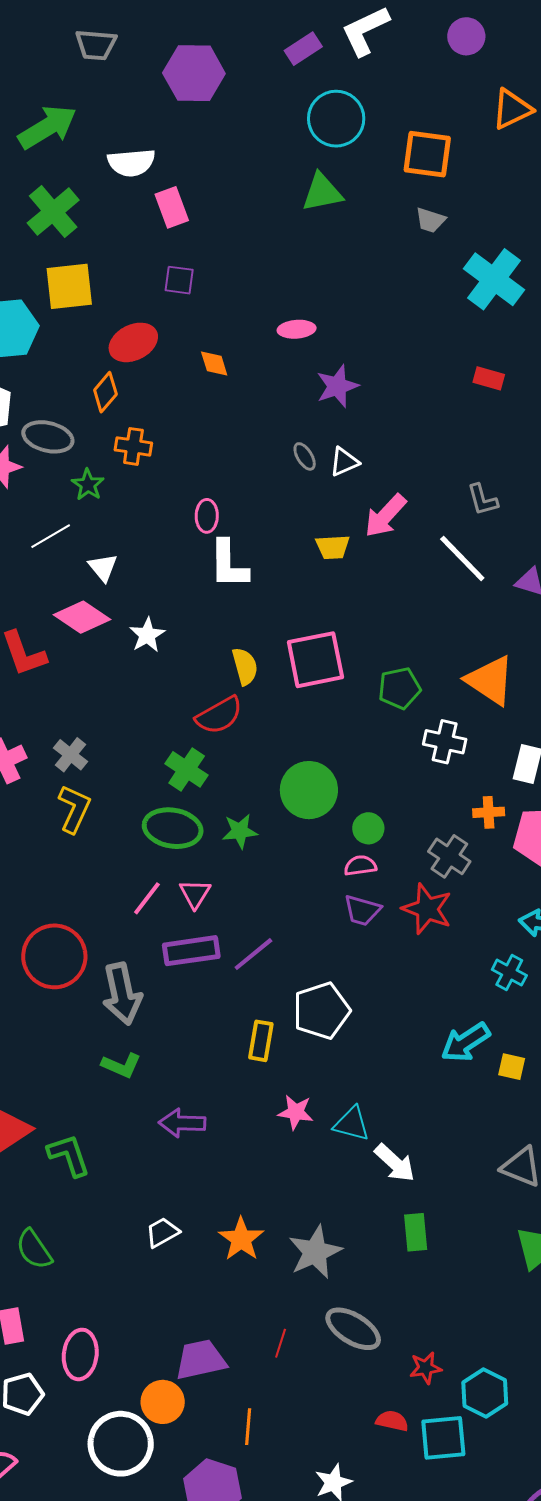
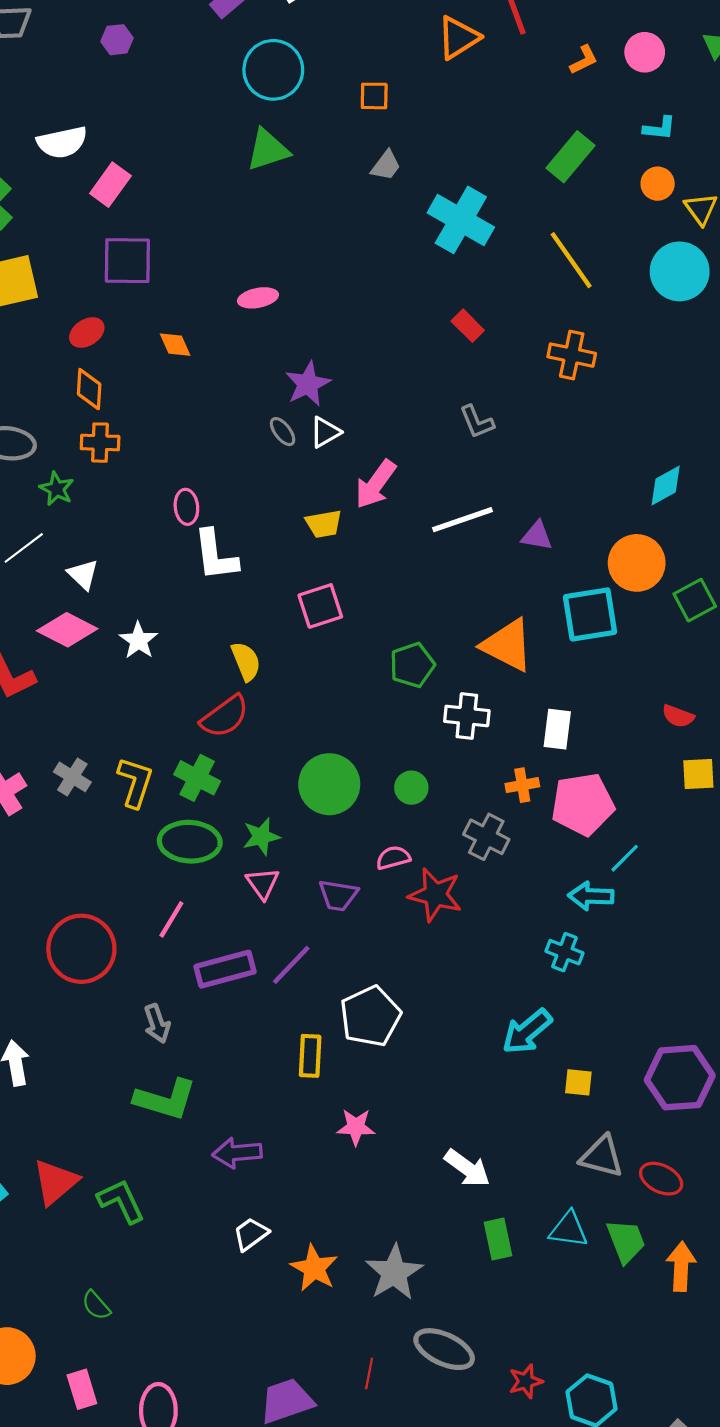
purple hexagon: (194, 73) -> (117, 40), size x0.5
orange square: (427, 154) -> (374, 96), size x0.6
pink rectangle: (172, 207) -> (110, 185), turned 63
gray trapezoid: (430, 220) -> (386, 165), turned -64
purple square: (179, 280) -> (127, 261), size x1.6
red ellipse: (133, 342) -> (87, 332), size x0.7
red rectangle: (489, 378) -> (468, 326), turned 36
purple star: (337, 386) -> (308, 384), moved
orange diamond: (105, 392) -> (89, 389), moved, turned -30
gray L-shape: (482, 500) -> (477, 422), moved
white line: (462, 558) -> (462, 520), turned -58
pink square: (315, 660) -> (320, 606), moved, size x0.7
yellow L-shape: (74, 809) -> (135, 782), moved
green circle: (368, 828) -> (411, 788), moved
pink triangle: (195, 894) -> (263, 883), moved
red star: (427, 909) -> (435, 895), moved
purple trapezoid: (362, 910) -> (338, 895), moved
red circle: (54, 956) -> (81, 949), moved
gray arrow: (122, 994) -> (157, 1024), size x0.6
green L-shape: (121, 1065) -> (165, 1099), size x1.5
yellow square: (512, 1067) -> (578, 1082), moved
cyan triangle: (352, 1124) -> (569, 1229), moved
white trapezoid: (162, 1232) -> (251, 1234), moved
green semicircle: (34, 1249) -> (96, 1305), size x0.7

